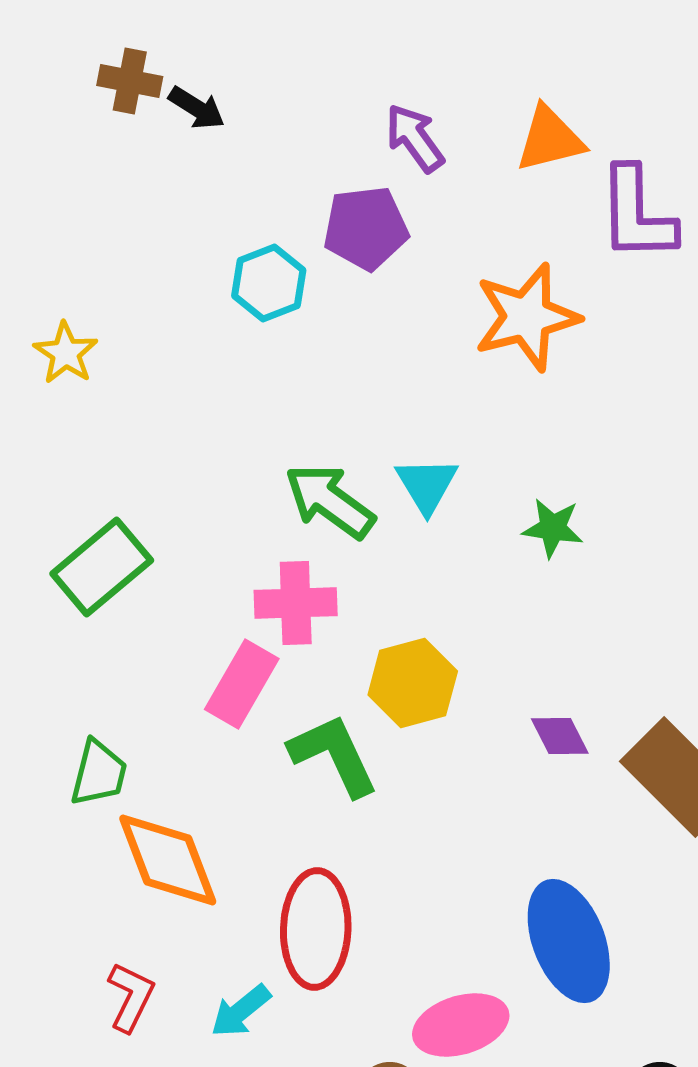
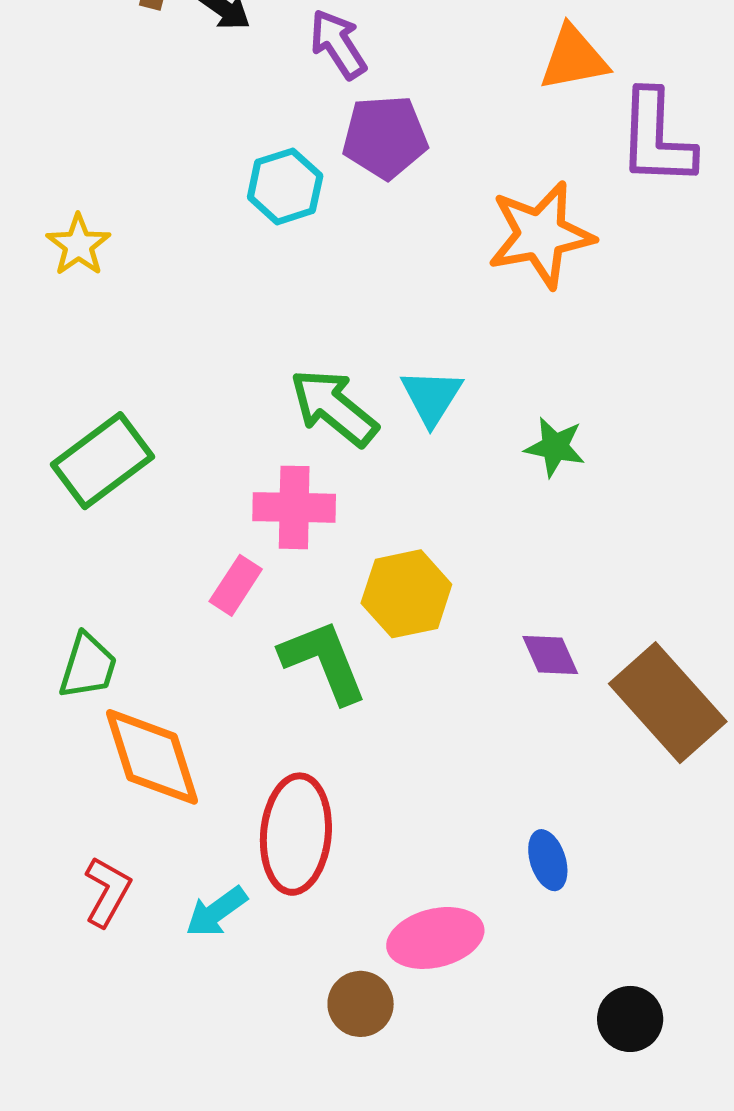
purple arrow: (415, 138) -> (338, 44), moved
pink rectangle: (242, 684) -> (236, 585), size x0.7
blue ellipse: (569, 941) -> (548, 860), size x0.5

